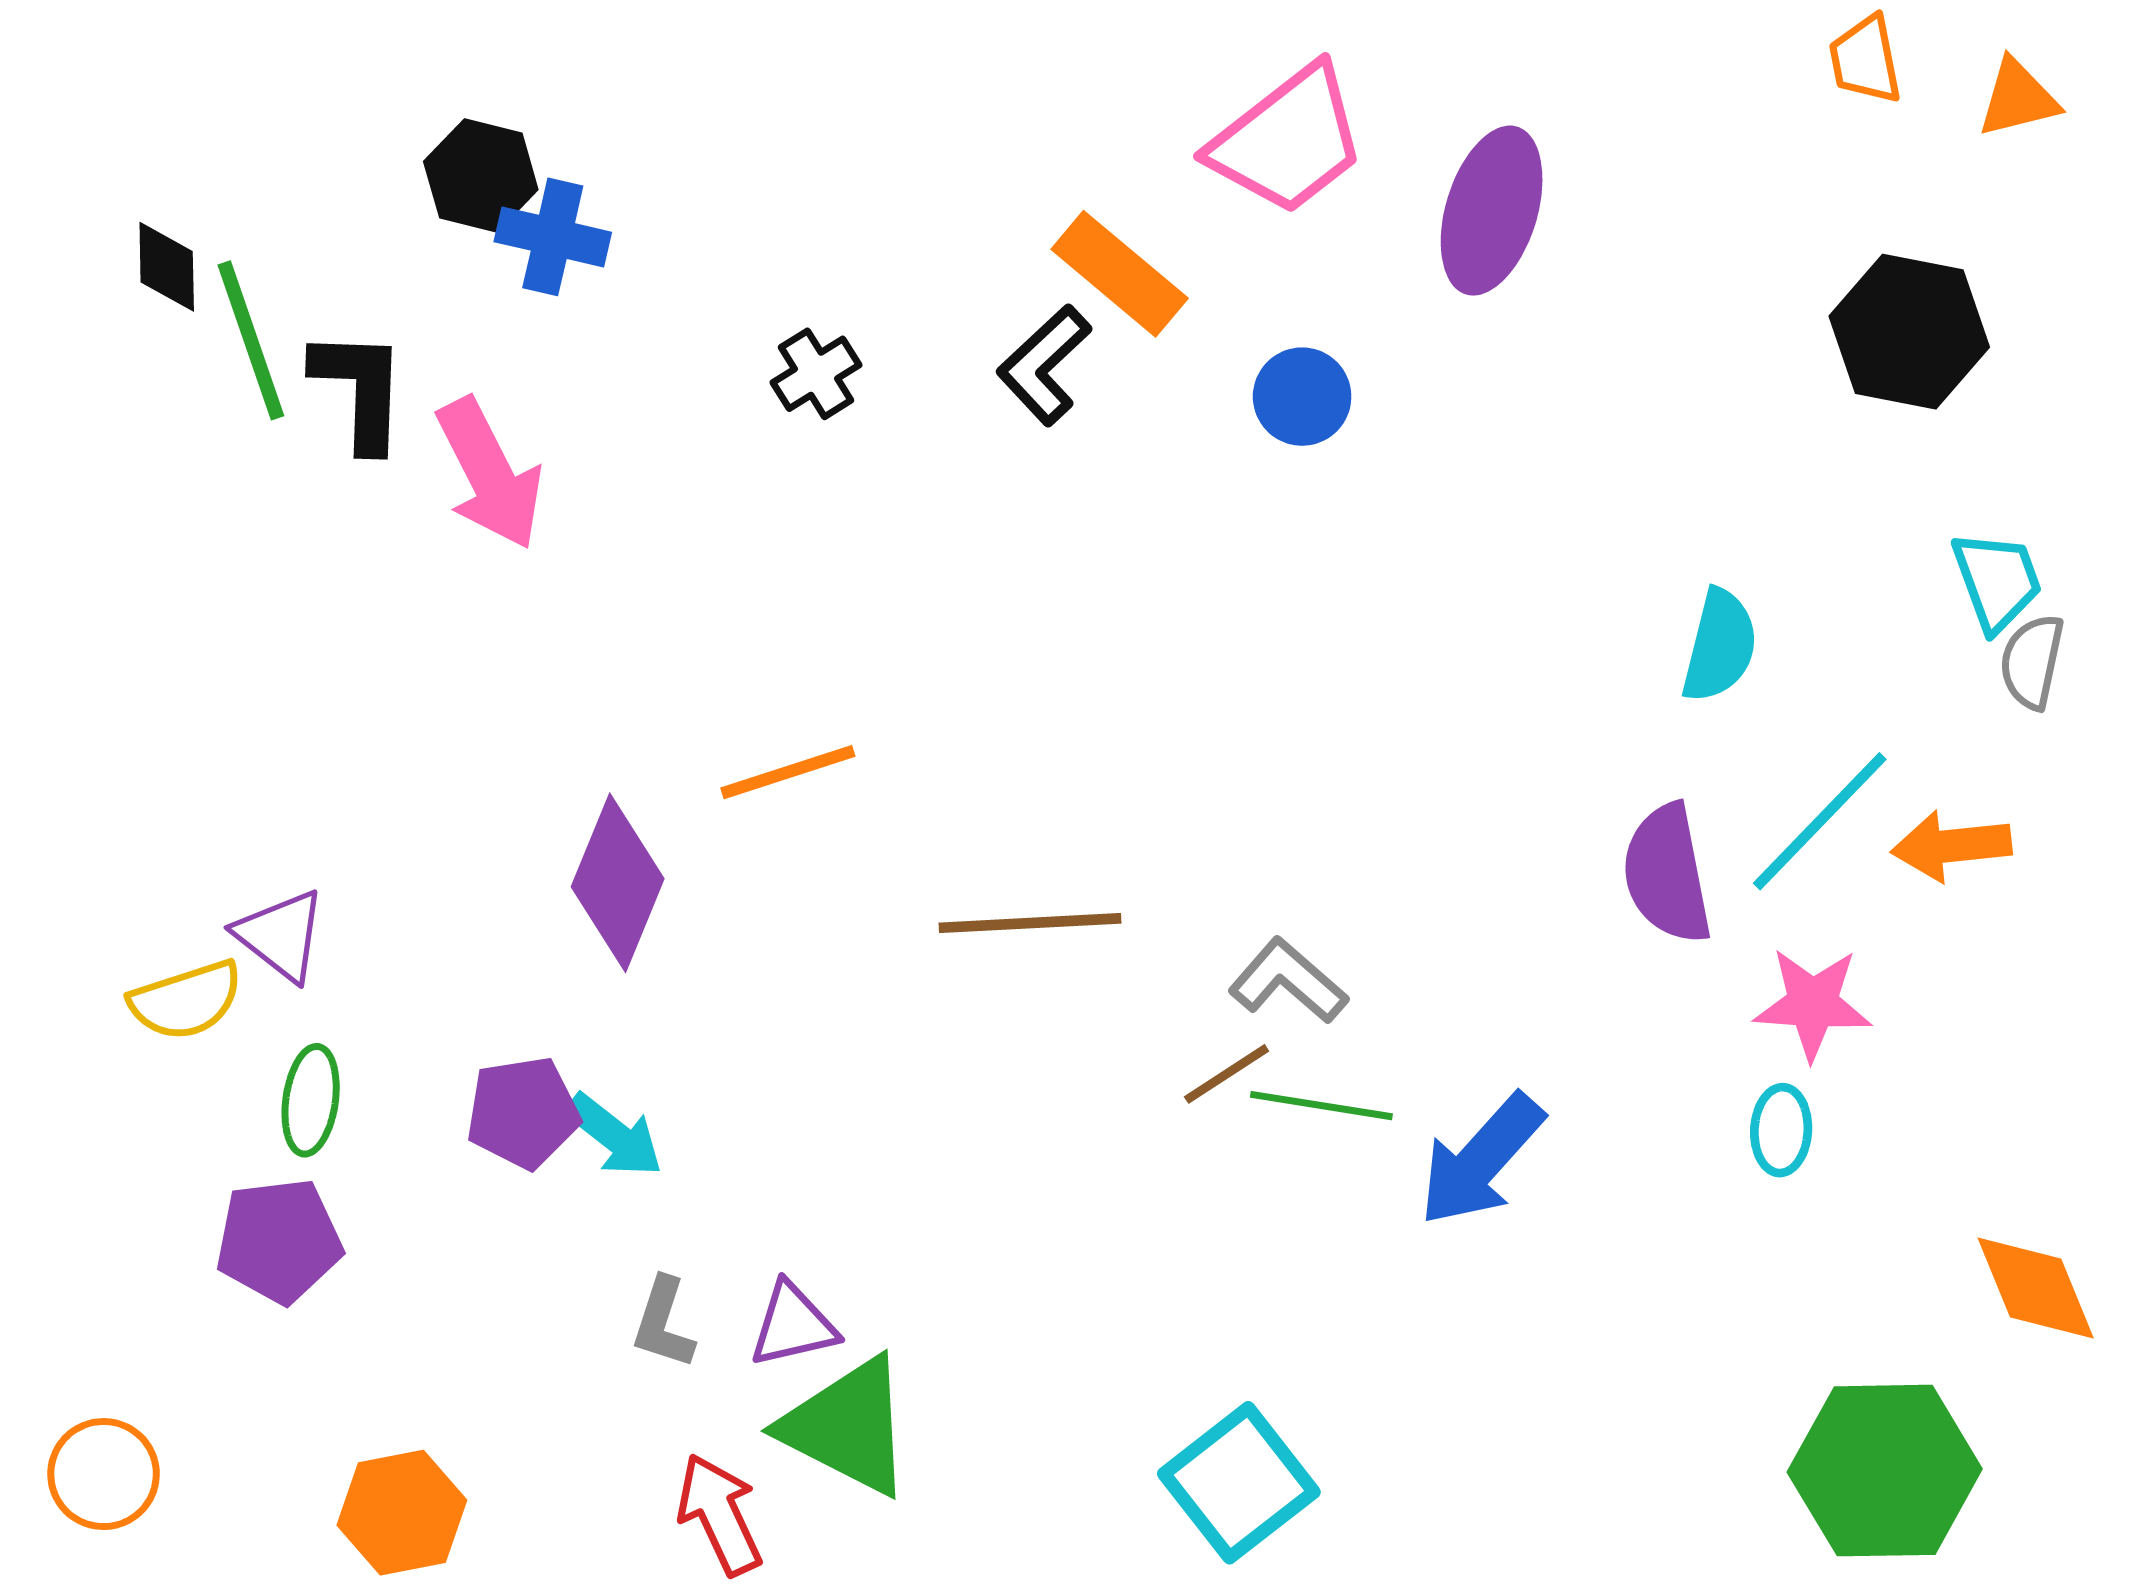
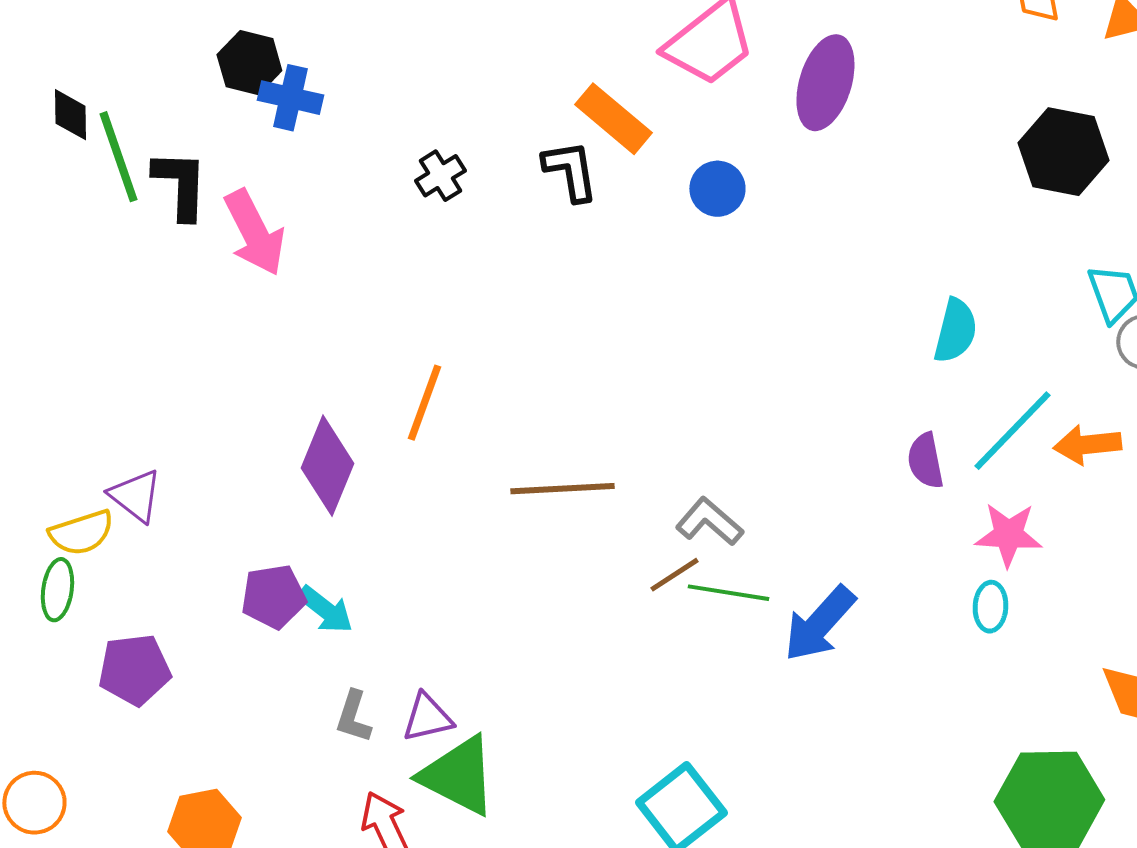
black L-shape: (1044, 365) -> (570, 171), turned 124
orange line: (788, 772) -> (424, 403), turned -52
purple semicircle: (1667, 874) -> (925, 461), size x0.7
green ellipse: (311, 1100) -> (57, 590), moved

